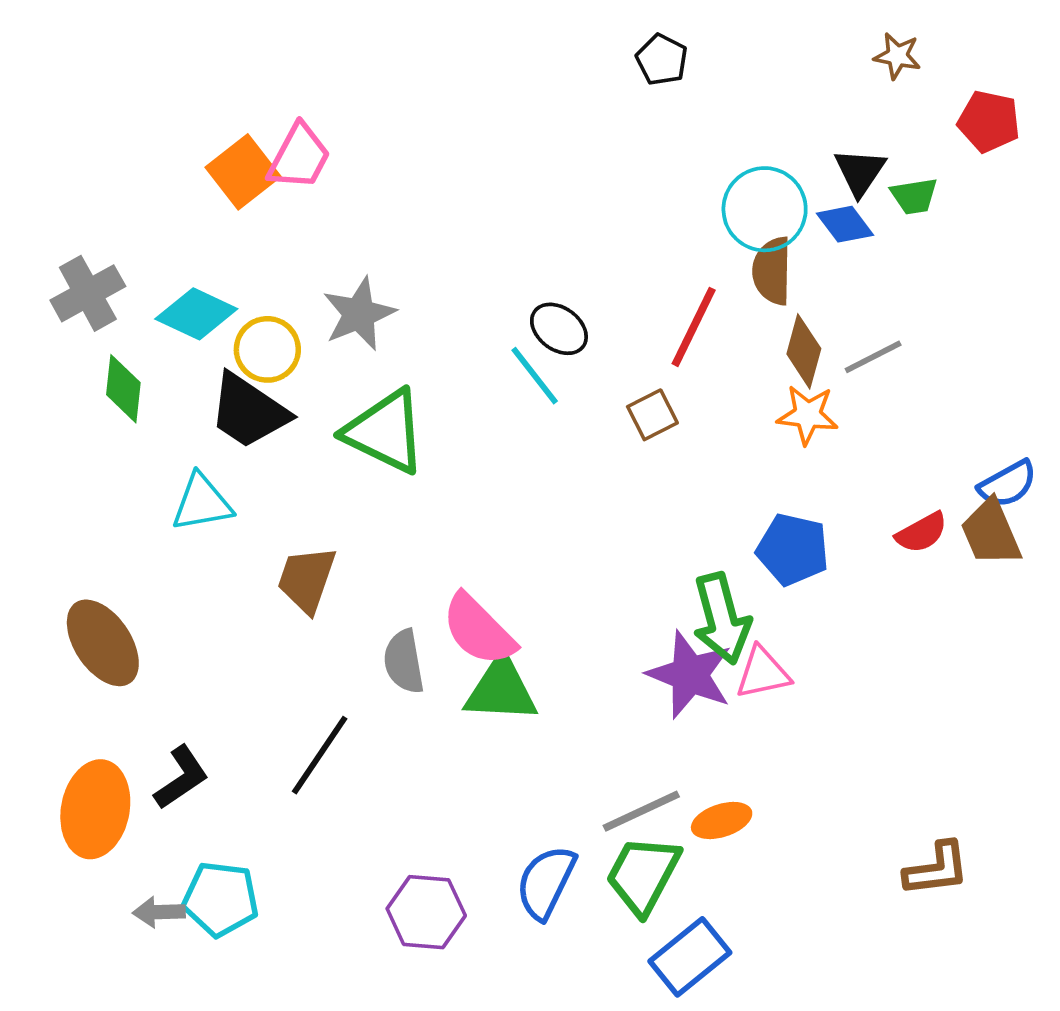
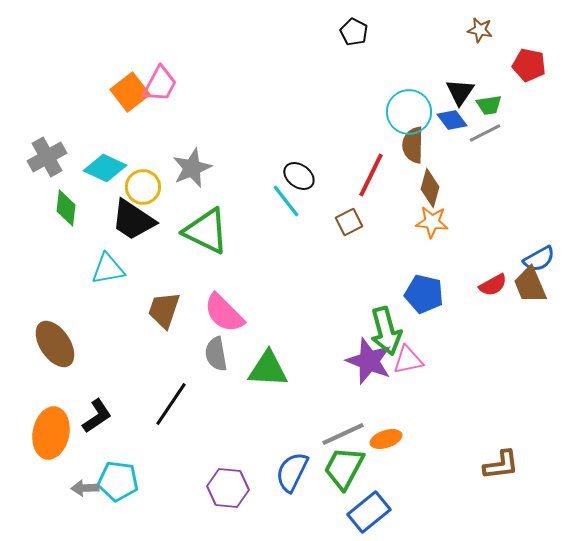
gray line: (873, 357) -> (485, 133), moved
pink semicircle: (479, 630) -> (224, 313), moved

